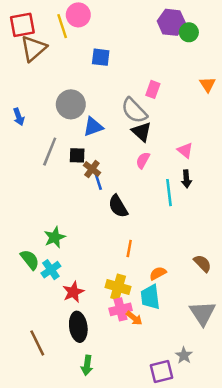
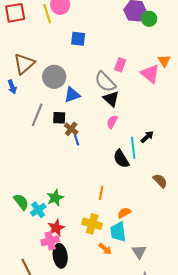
brown triangle: (34, 48) -> (24, 64), moved
pink triangle: (185, 150) -> (150, 74), moved, size x1.5
black arrow: (186, 179) -> (147, 137), turned -128
black semicircle: (118, 206) -> (121, 159), moved
green star: (55, 237) -> (55, 198), moved
brown semicircle: (203, 263) -> (160, 181), moved
pink cross: (121, 309) -> (50, 241), moved
gray triangle: (203, 313) -> (139, 252), moved, size x0.7

